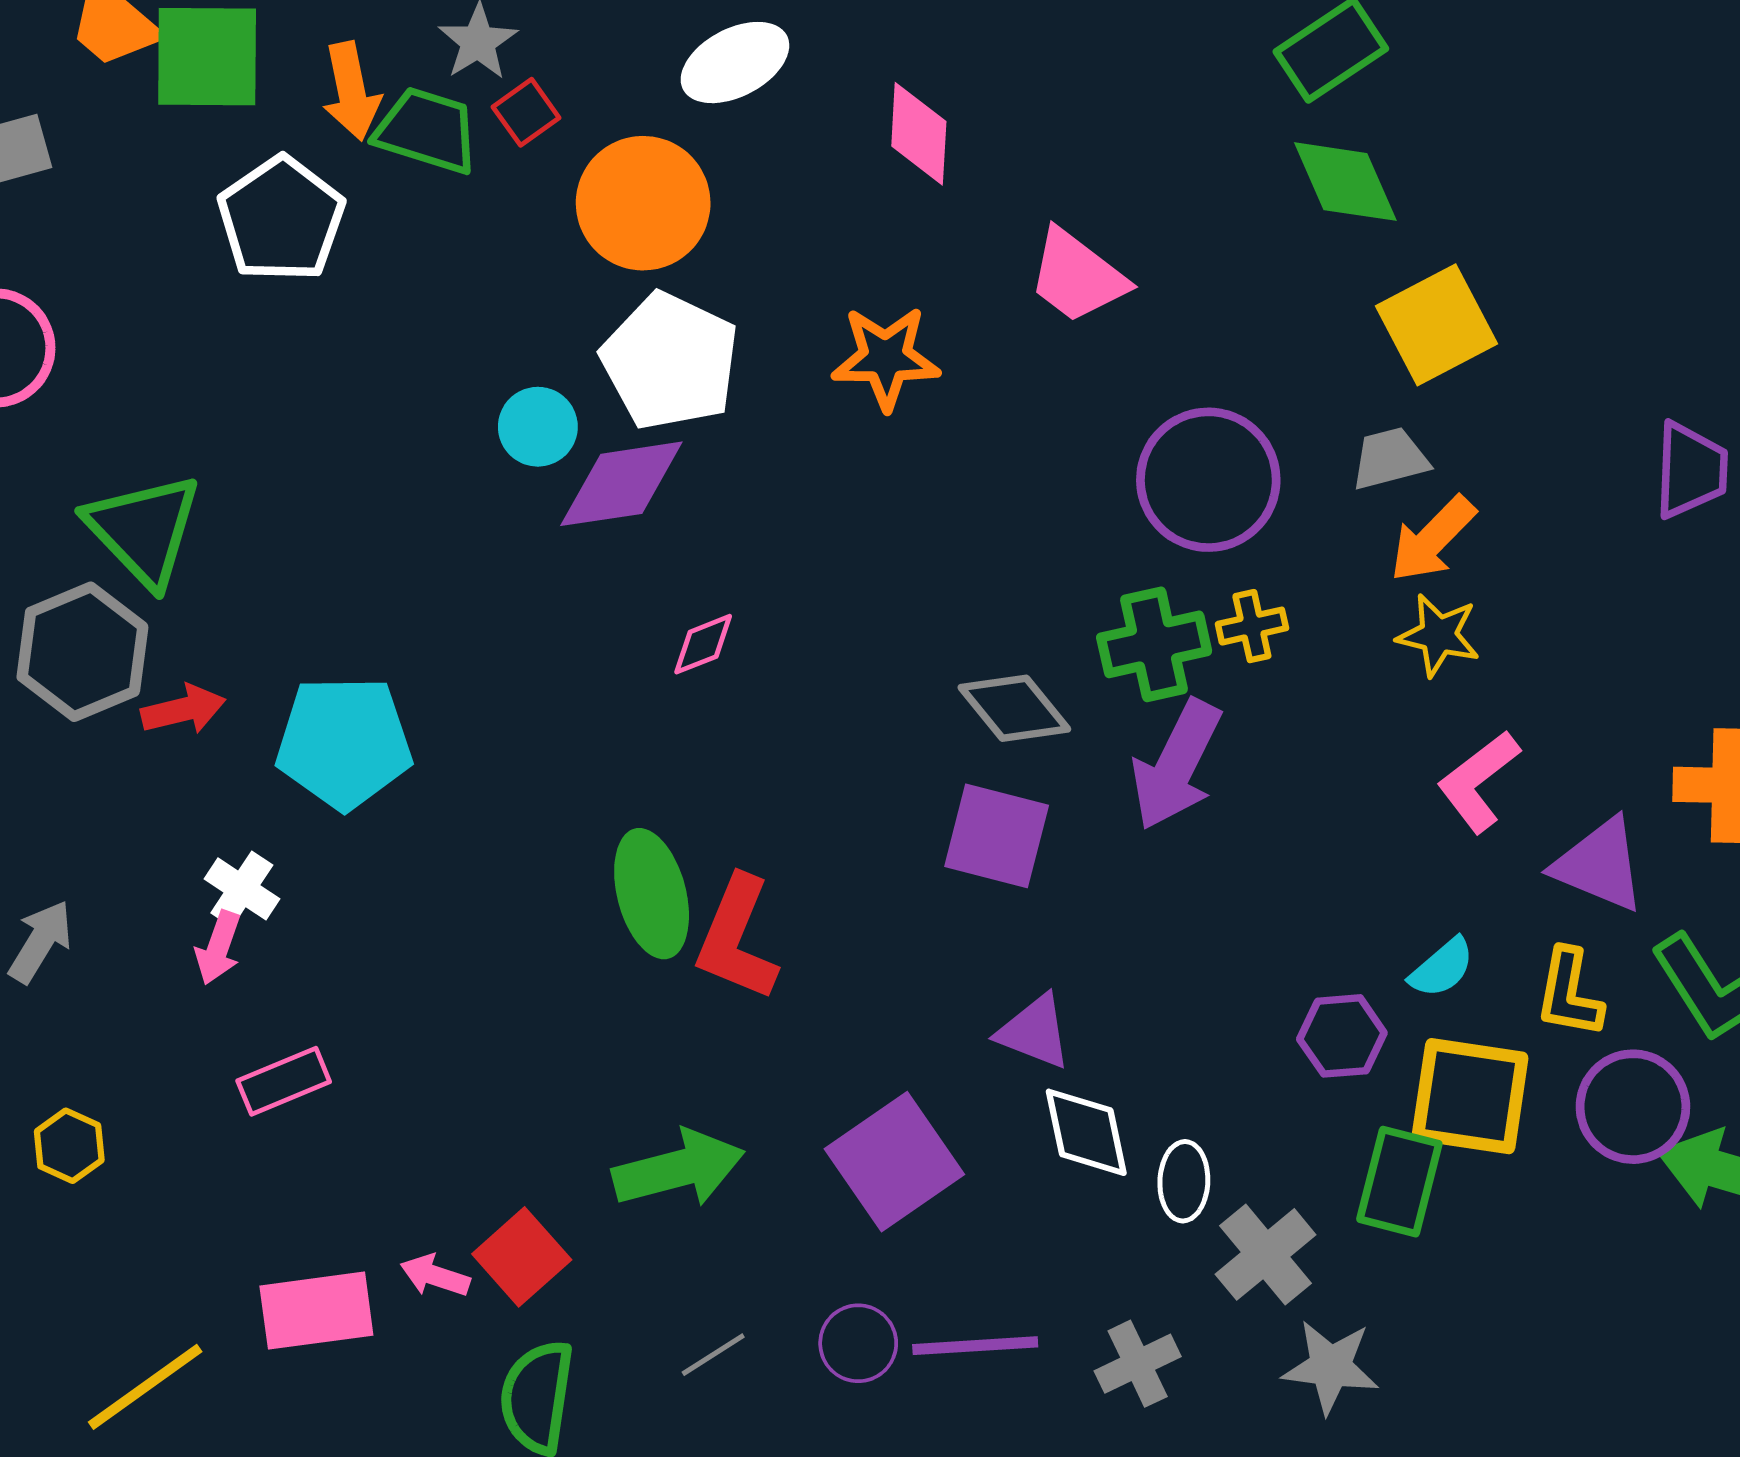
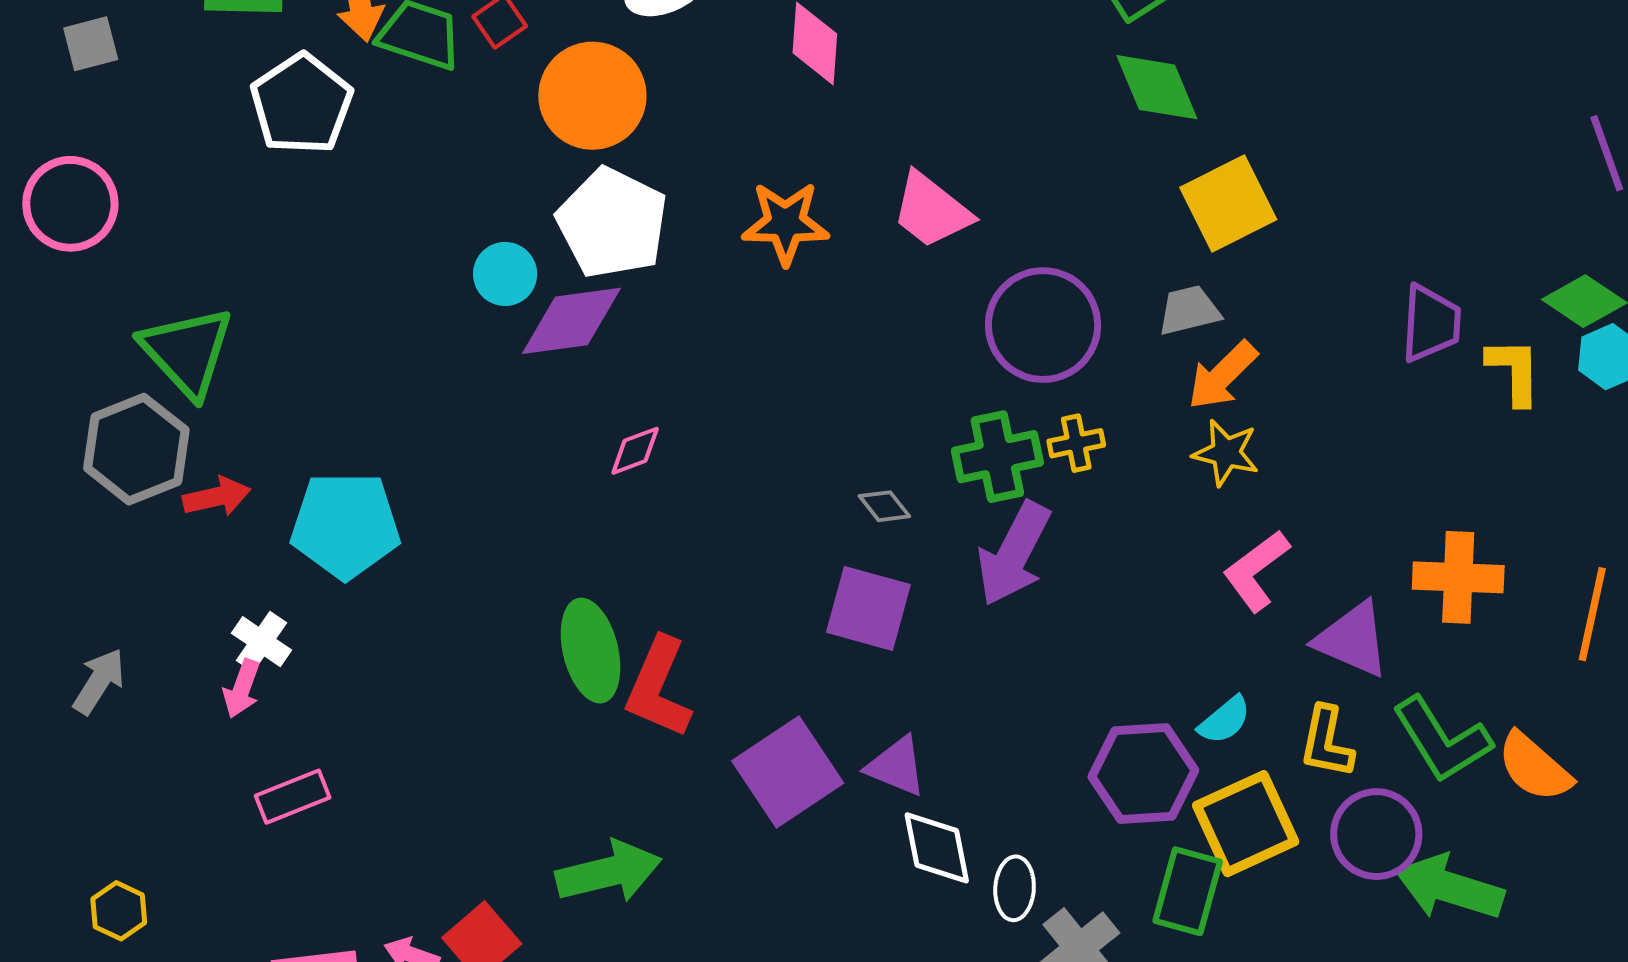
pink trapezoid: (1077, 276) -> (931, 210), moved
gray diamond: (1014, 708) -> (884, 506), size x0.6
purple hexagon: (1342, 1036) -> (1143, 774), size x1.5
yellow square: (1470, 1096) -> (1246, 824), turned -34
yellow hexagon: (69, 1146) -> (119, 911), moved
purple square: (894, 1162) -> (788, 772), moved

